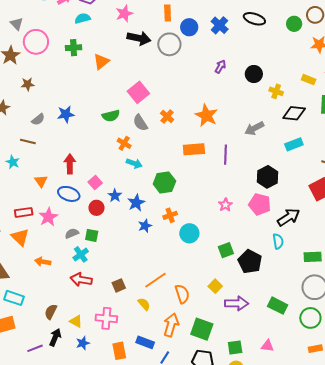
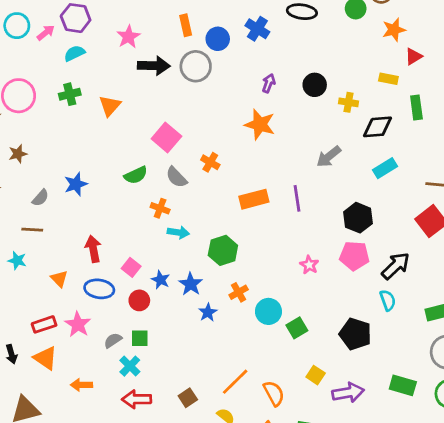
orange star: (206, 115) -> (260, 124), moved
green square: (226, 250) -> (297, 328), moved

